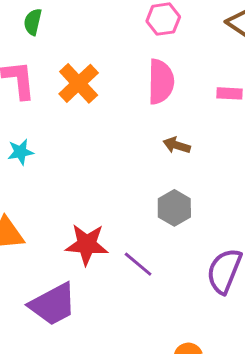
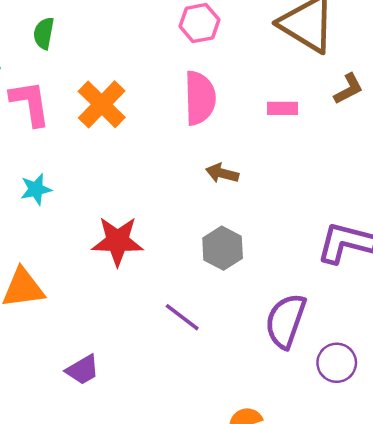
red star: (87, 244) -> (117, 241), moved
purple trapezoid: (53, 304) -> (83, 370), size x0.6

